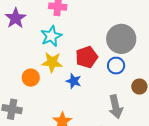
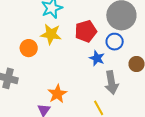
blue star: (74, 81) -> (97, 58), moved

